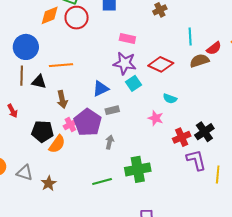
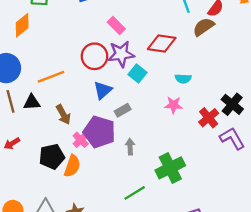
red circle: (77, 18) -> (94, 56), moved
pink rectangle: (127, 38) -> (116, 25), turned 49
red arrow: (13, 111) -> (12, 143), turned 104

